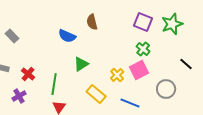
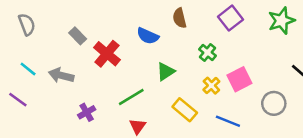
purple square: (143, 22) -> (231, 18), moved, turned 30
green cross: (143, 49) -> (208, 52), moved
red cross: (28, 74) -> (107, 54), moved, size x1.5
green line: (54, 84) -> (131, 97), turned 50

